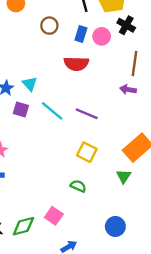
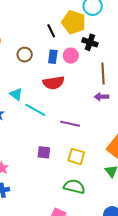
cyan triangle: (30, 84) -> (16, 94), moved
purple square: (21, 109) -> (44, 152), moved
cyan line: (52, 111) -> (35, 110), moved
green semicircle: (78, 186) -> (74, 187), size x1.5

